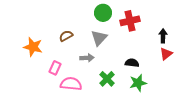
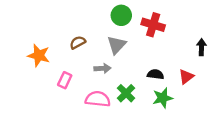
red cross: (130, 21) -> (153, 25), turned 30
black arrow: (163, 36) -> (202, 47), moved
red triangle: (166, 54) -> (186, 77), moved
pink semicircle: (71, 84) -> (98, 99), moved

